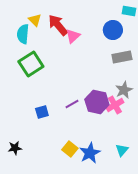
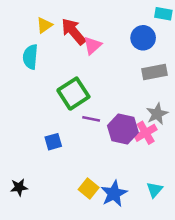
yellow triangle: (35, 20) -> (44, 25), turned 40
cyan semicircle: (23, 34) -> (30, 57), moved
green square: (31, 64) -> (73, 94), moved
purple line: (72, 104) -> (91, 119), moved, turned 40

